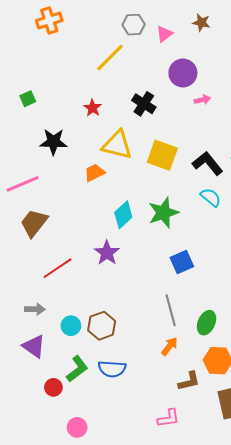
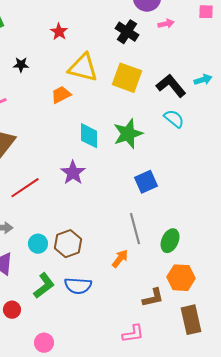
black cross: (144, 104) -> (127, 32), moved
black star: (53, 142) -> (21, 65), size x0.6
cyan diamond: (123, 215) -> (89, 136), turned -48
orange arrow: (170, 346) -> (120, 259), moved
red circle: (53, 387) -> (12, 310), moved

